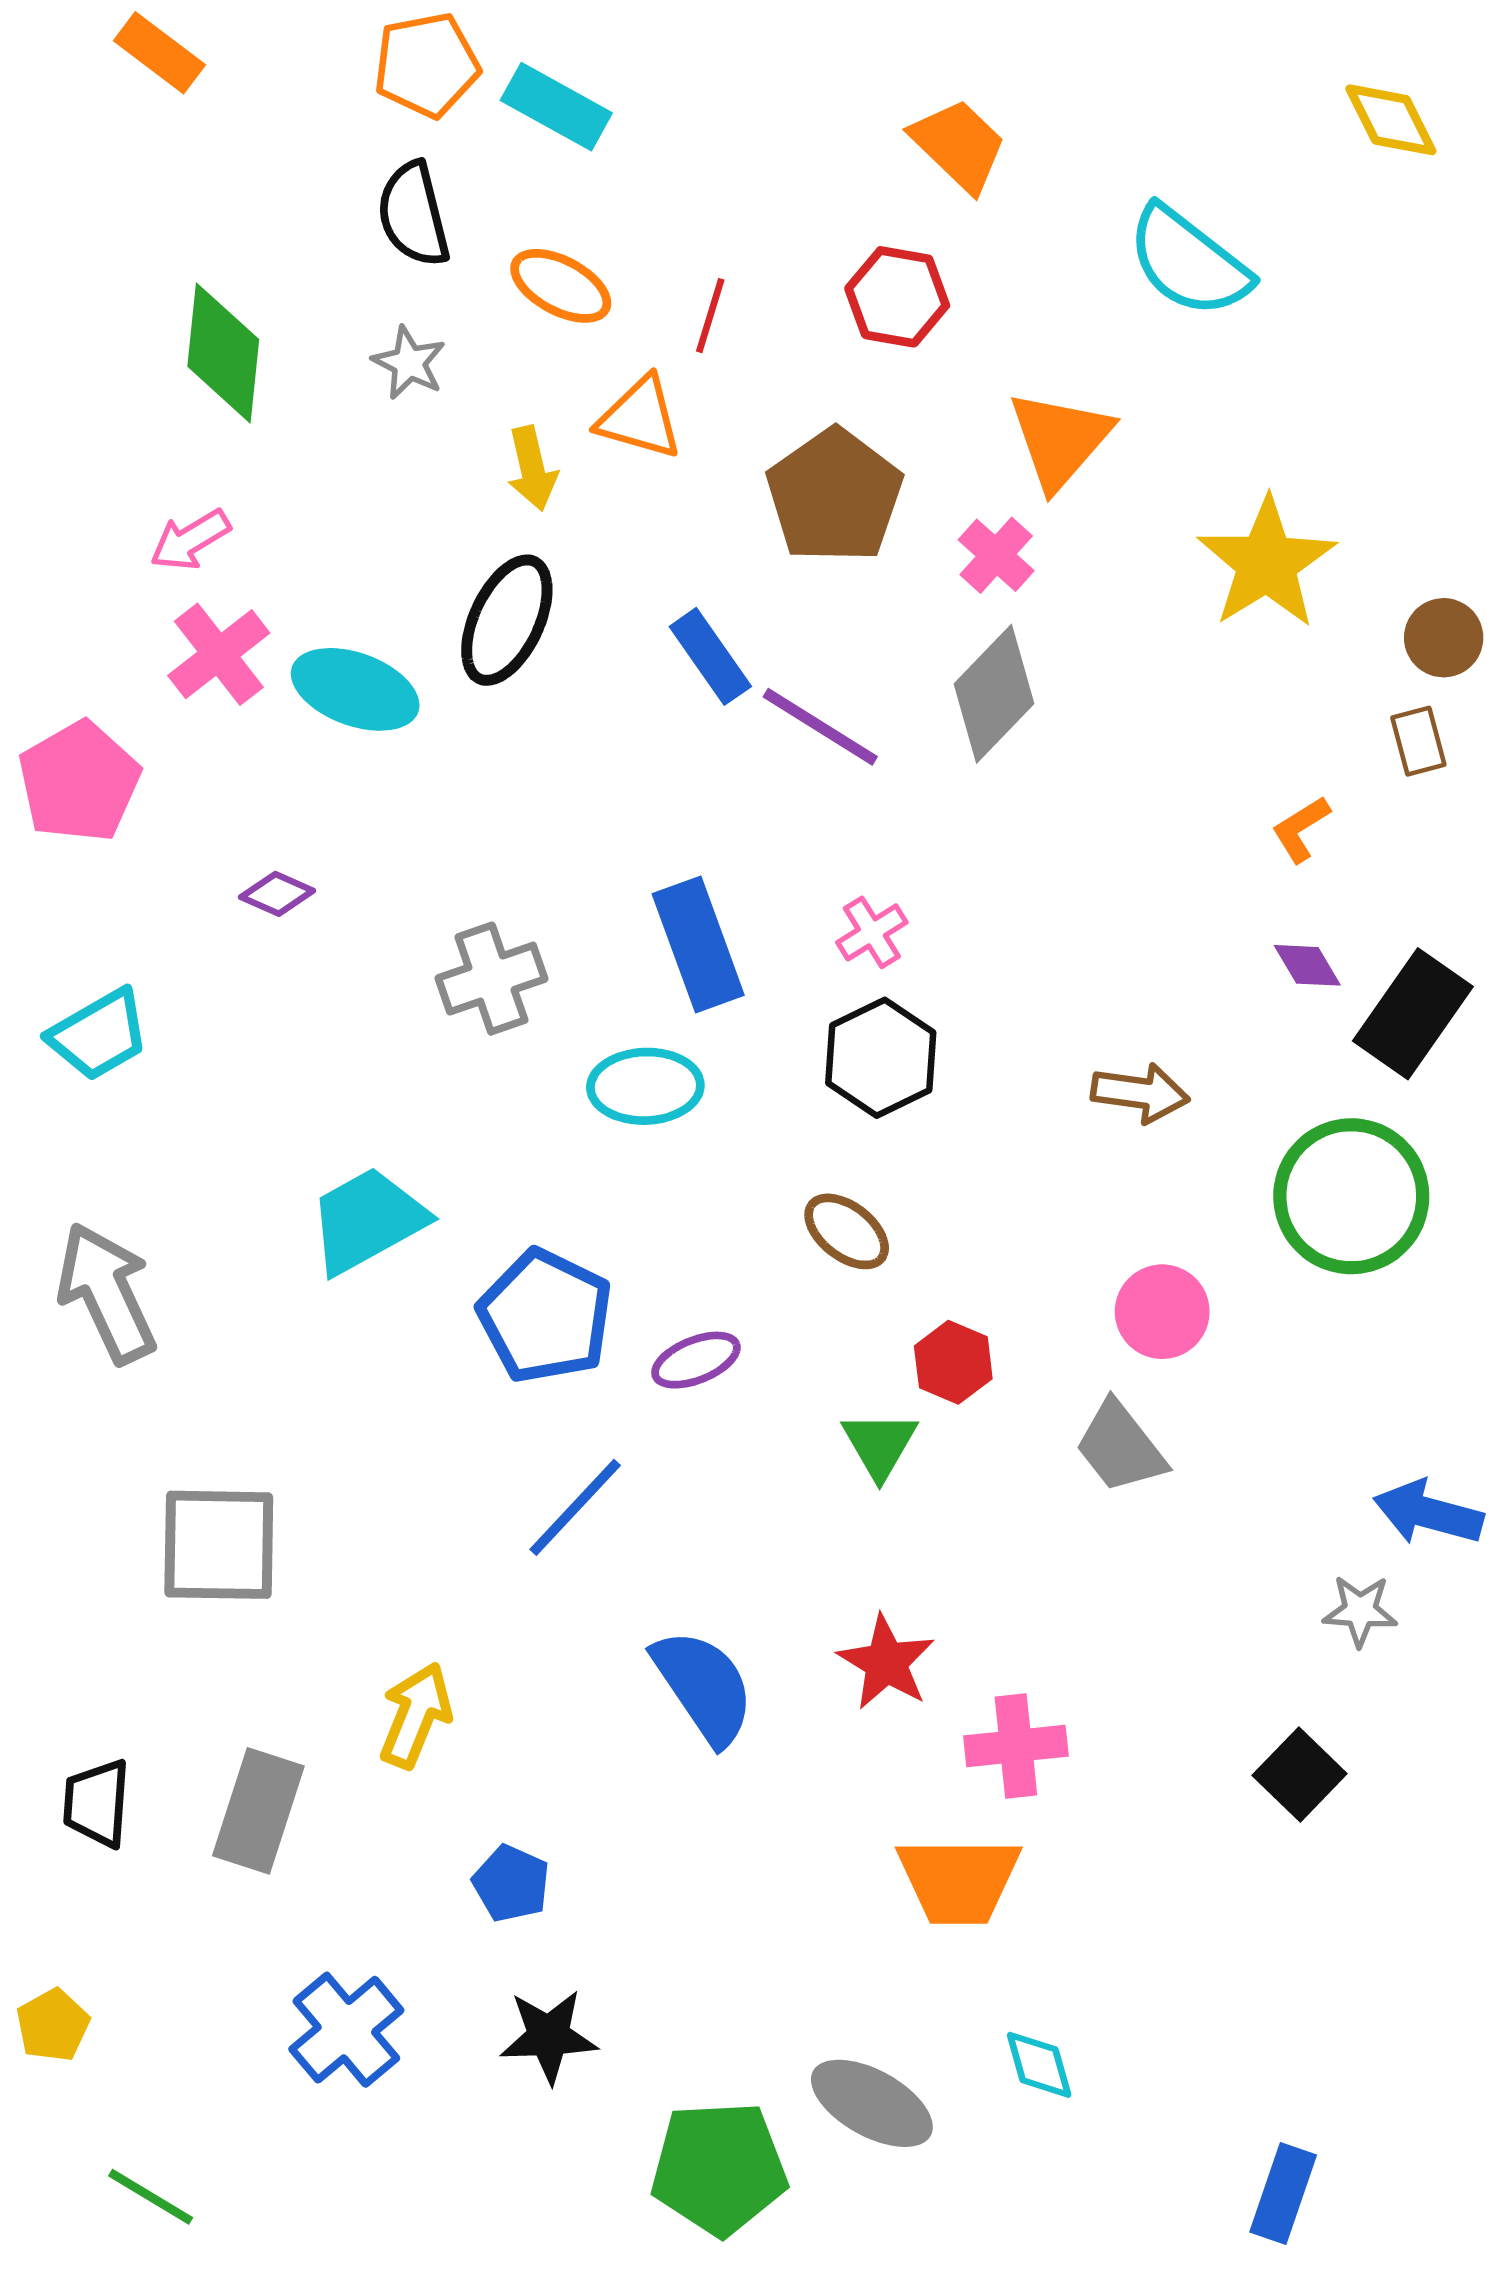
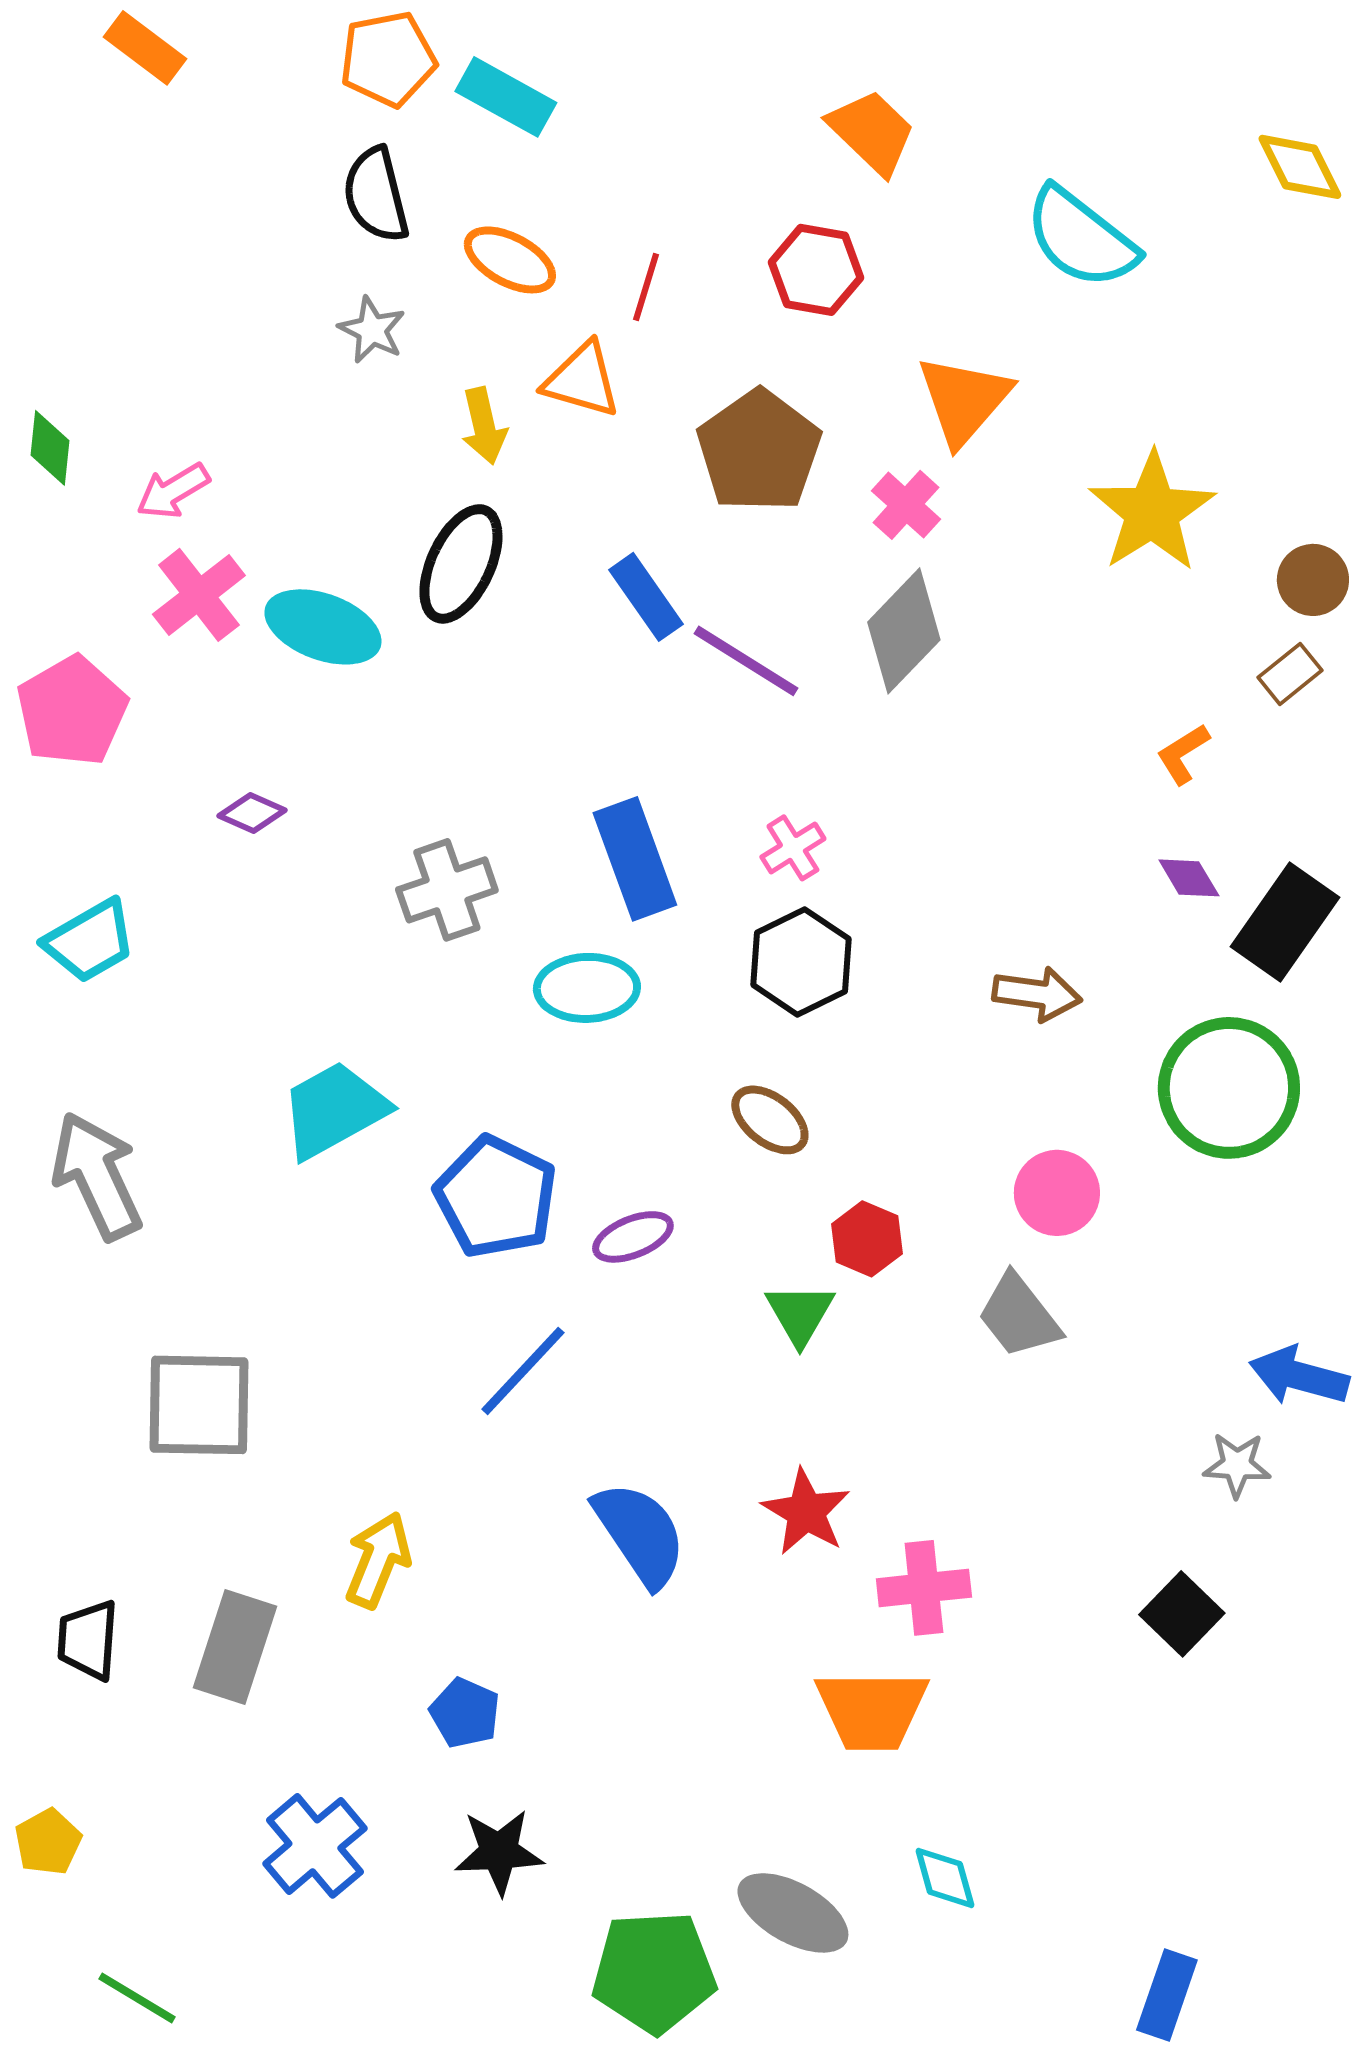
yellow diamond: (1391, 120) -> (1300, 167), moved
green diamond: (223, 353) -> (50, 448), moved, size x0.6
brown rectangle: (1418, 741) -> (1290, 674), turned 66

